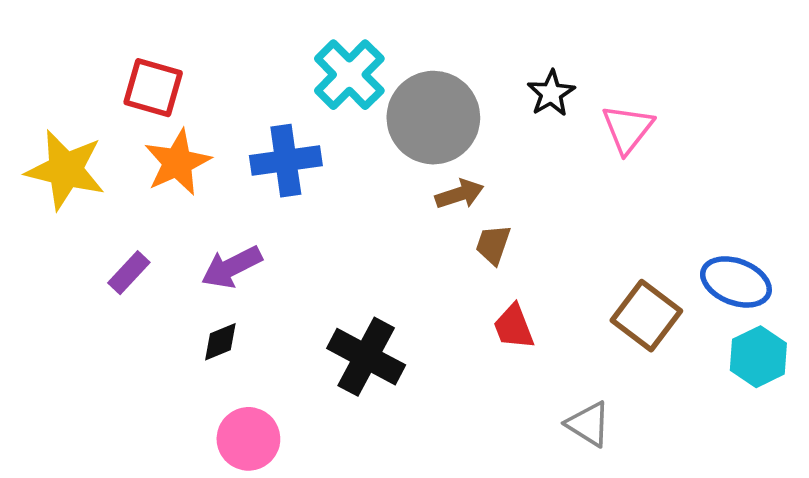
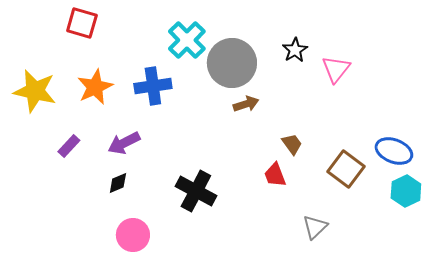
red square: (153, 88) -> (82, 23), moved
brown trapezoid: (493, 245) -> (292, 144), moved, turned 125
gray triangle: (588, 424) -> (315, 227), turned 44

